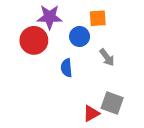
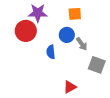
blue circle: (80, 37) -> (67, 35), moved
gray square: (112, 103) -> (97, 65), moved

